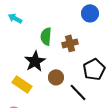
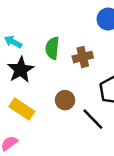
cyan arrow: (15, 18) -> (13, 42), moved
black star: (35, 61) -> (21, 70), moved

